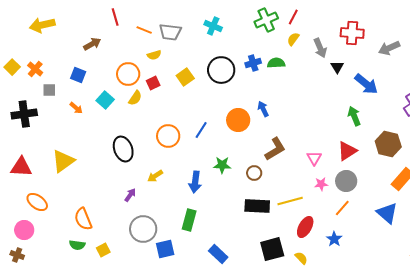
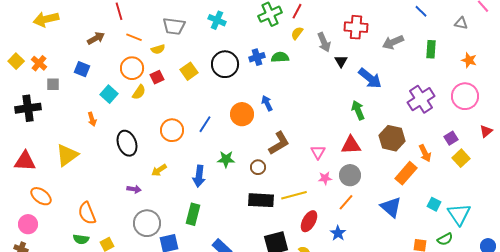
orange line: (144, 30) -> (134, 37), moved
orange arrow: (76, 108) -> (92, 119), moved, turned 32
red triangle: (347, 151) -> (351, 145), turned 30
purple arrow: (130, 195) -> (134, 189), turned 64

